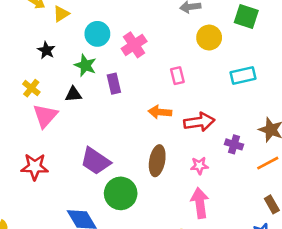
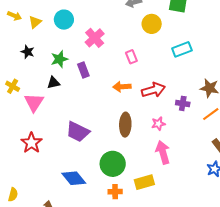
cyan circle: (97, 34) -> (64, 20), moved
green star: (85, 65) -> (59, 59), turned -30
yellow cross: (31, 88) -> (13, 86), moved
red star: (35, 167) -> (32, 143), turned -30
green circle: (121, 193) -> (113, 164), moved

